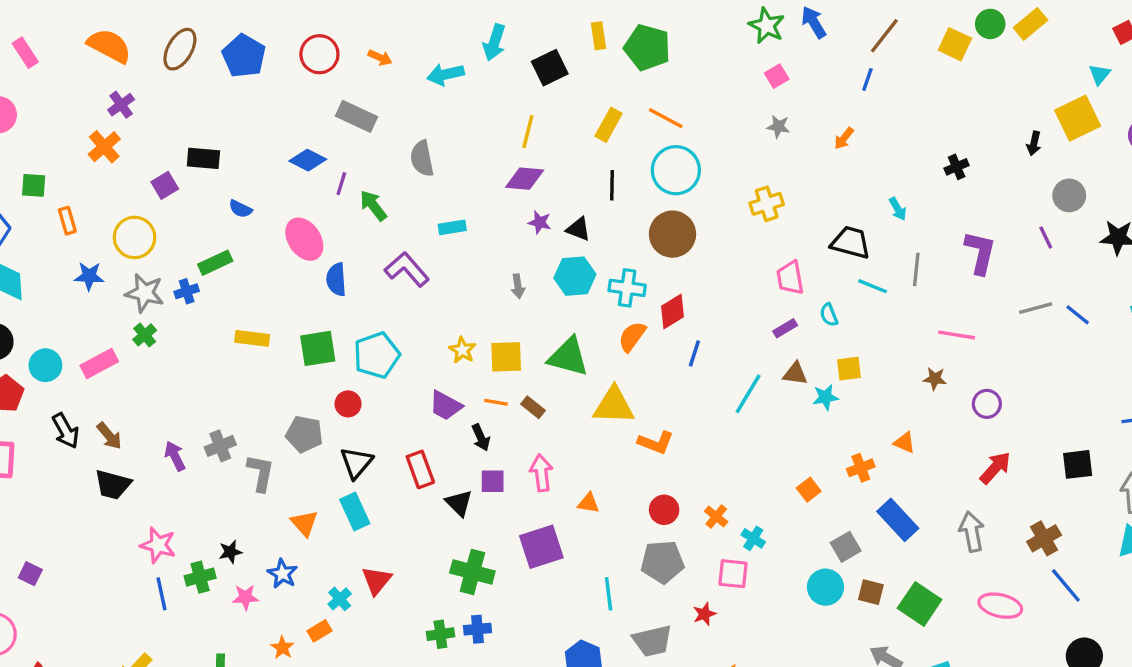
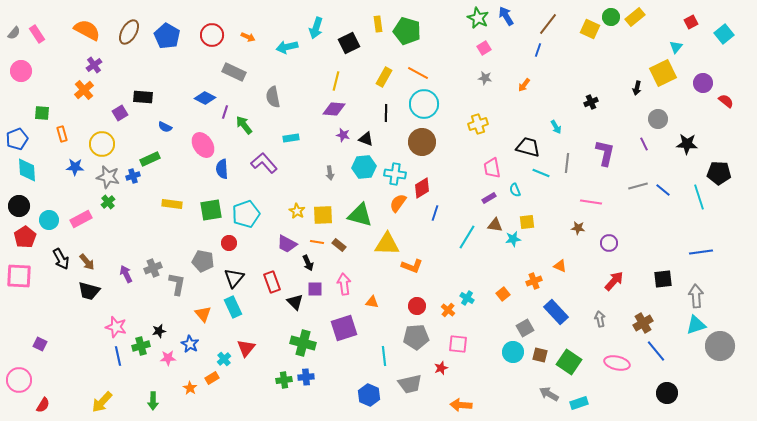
gray arrow: (972, 532) -> (600, 319), size x0.7
cyan cross: (753, 538) -> (467, 298), moved

